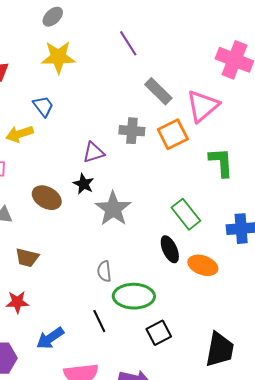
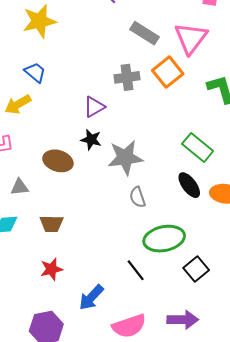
gray star: (113, 209) -> (125, 158), turned -30
gray semicircle: (104, 271) -> (137, 197), moved

